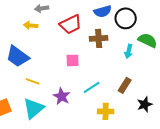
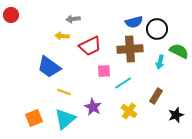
red trapezoid: (71, 24) -> (90, 46), moved
brown cross: (99, 38) -> (130, 49), size x1.4
cyan line: (92, 87) -> (123, 83), moved
yellow cross: (106, 111) -> (129, 111), moved, turned 35

